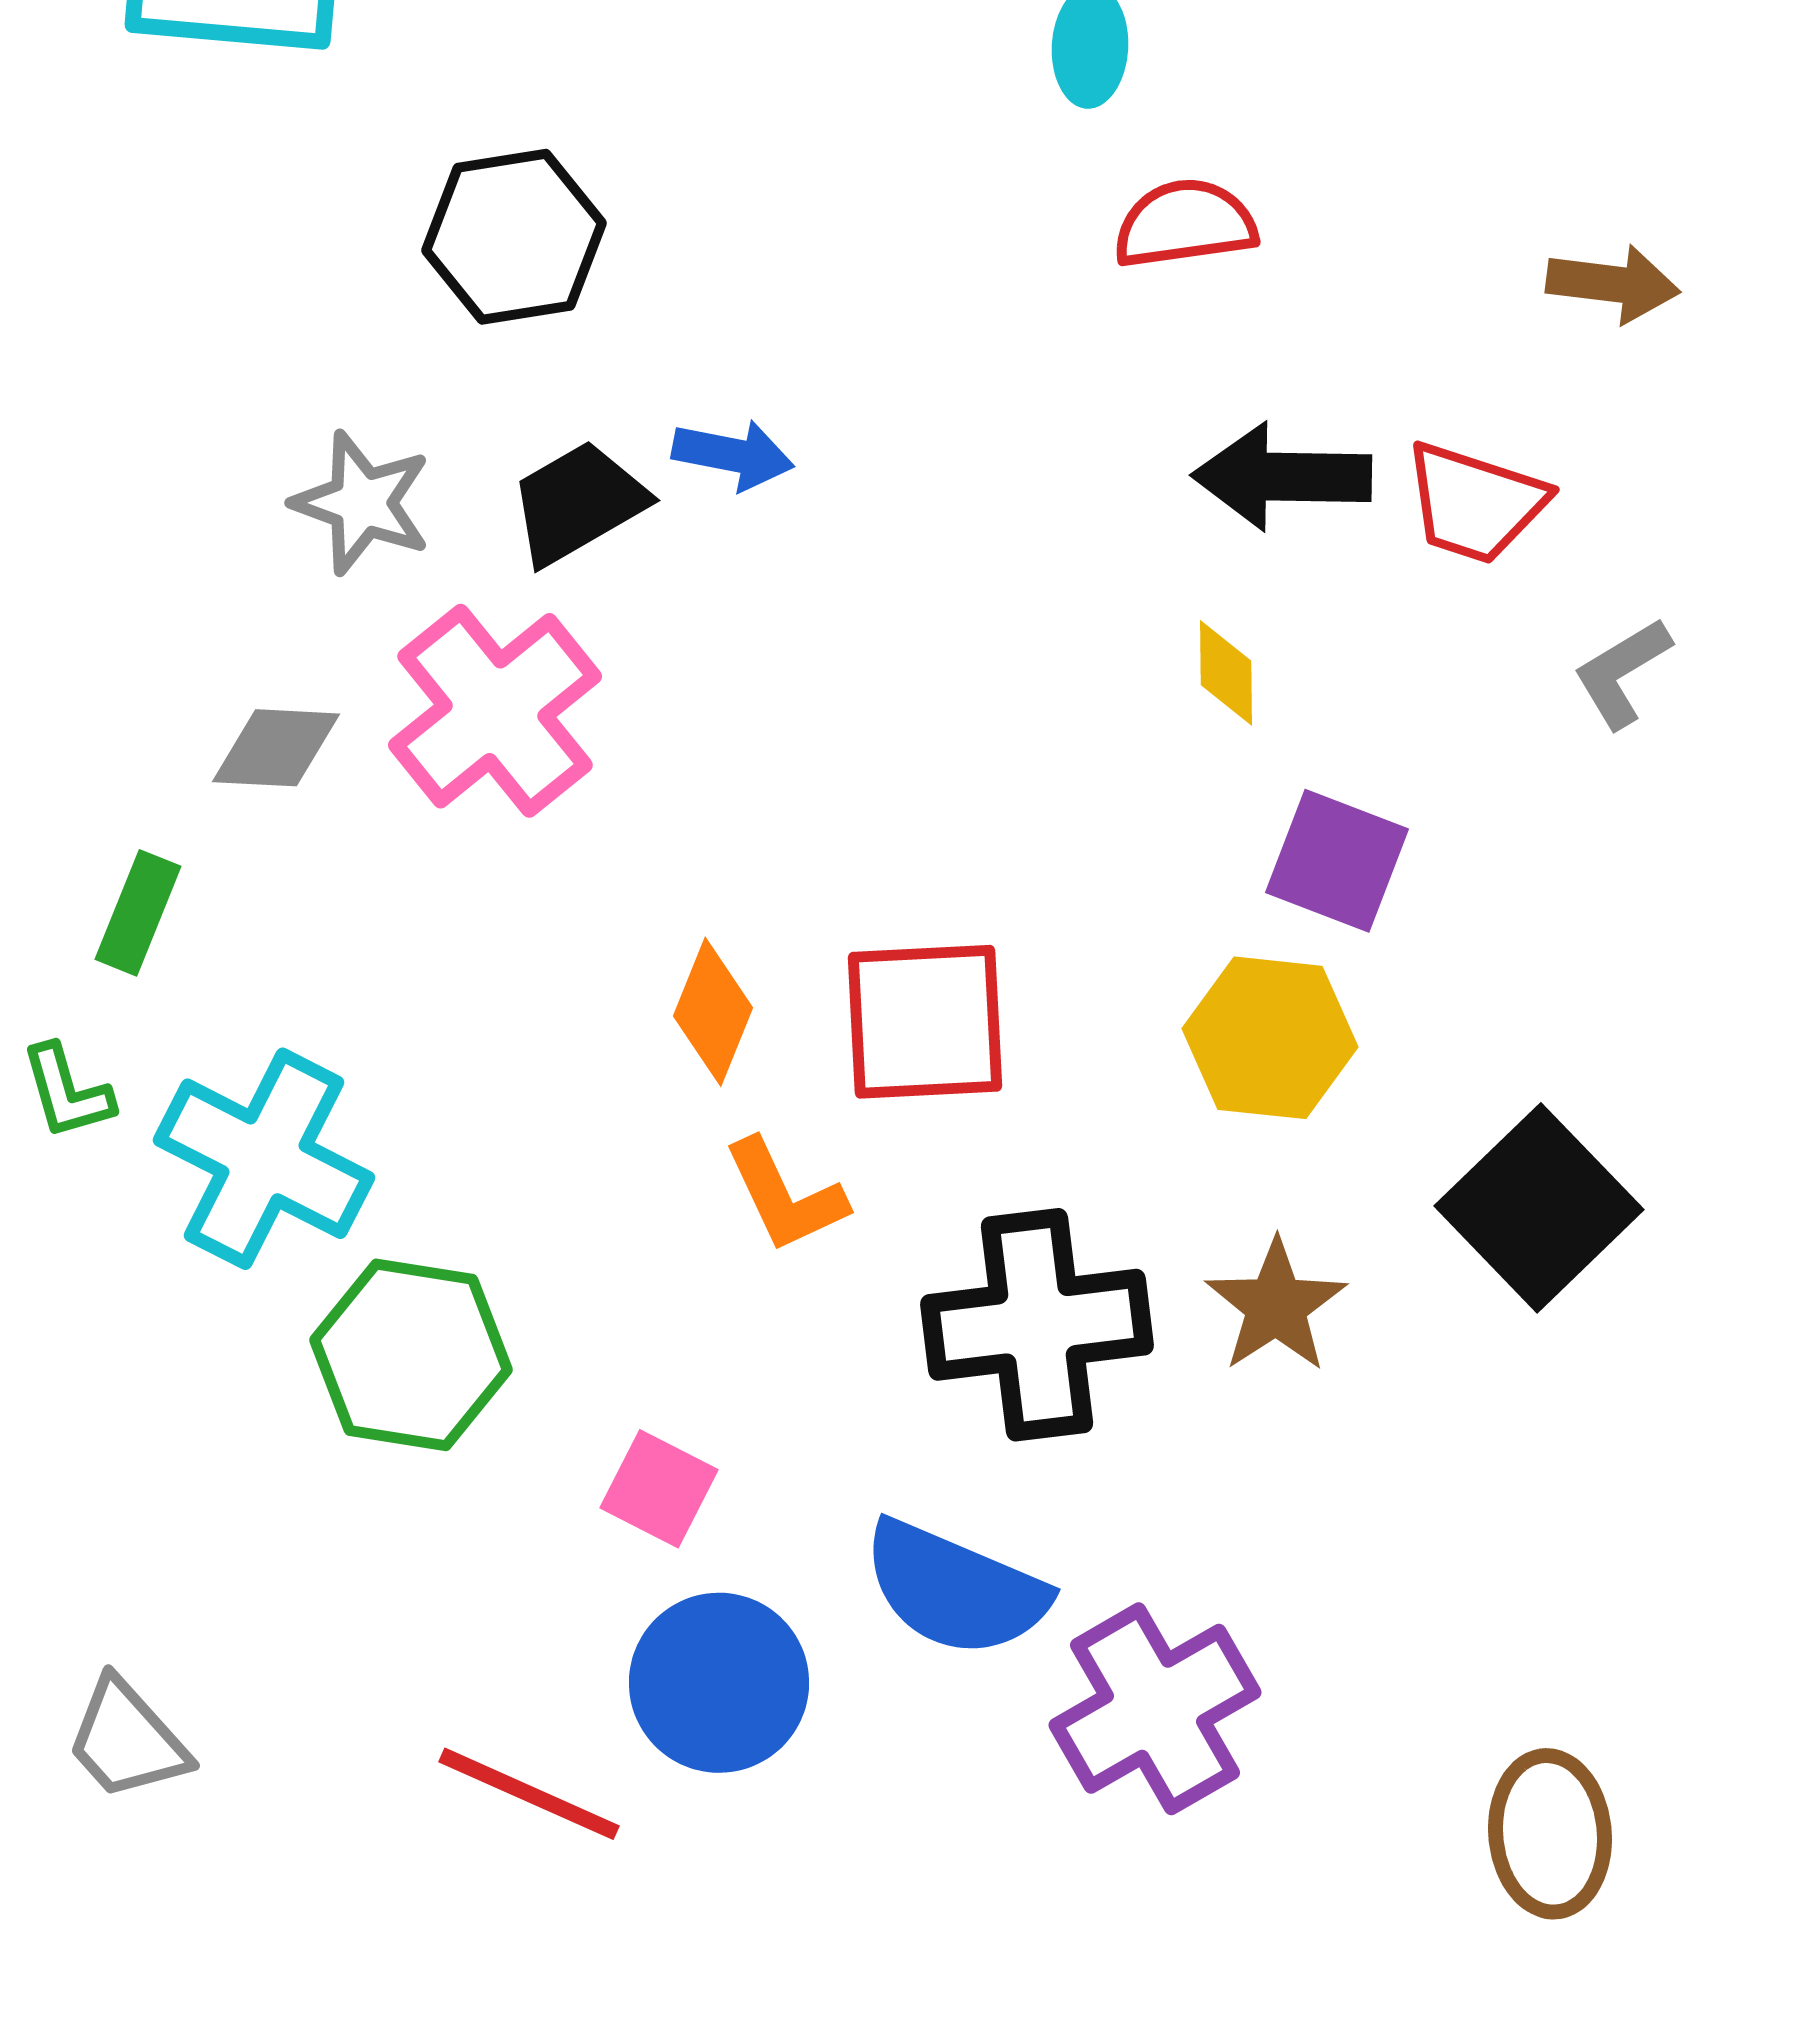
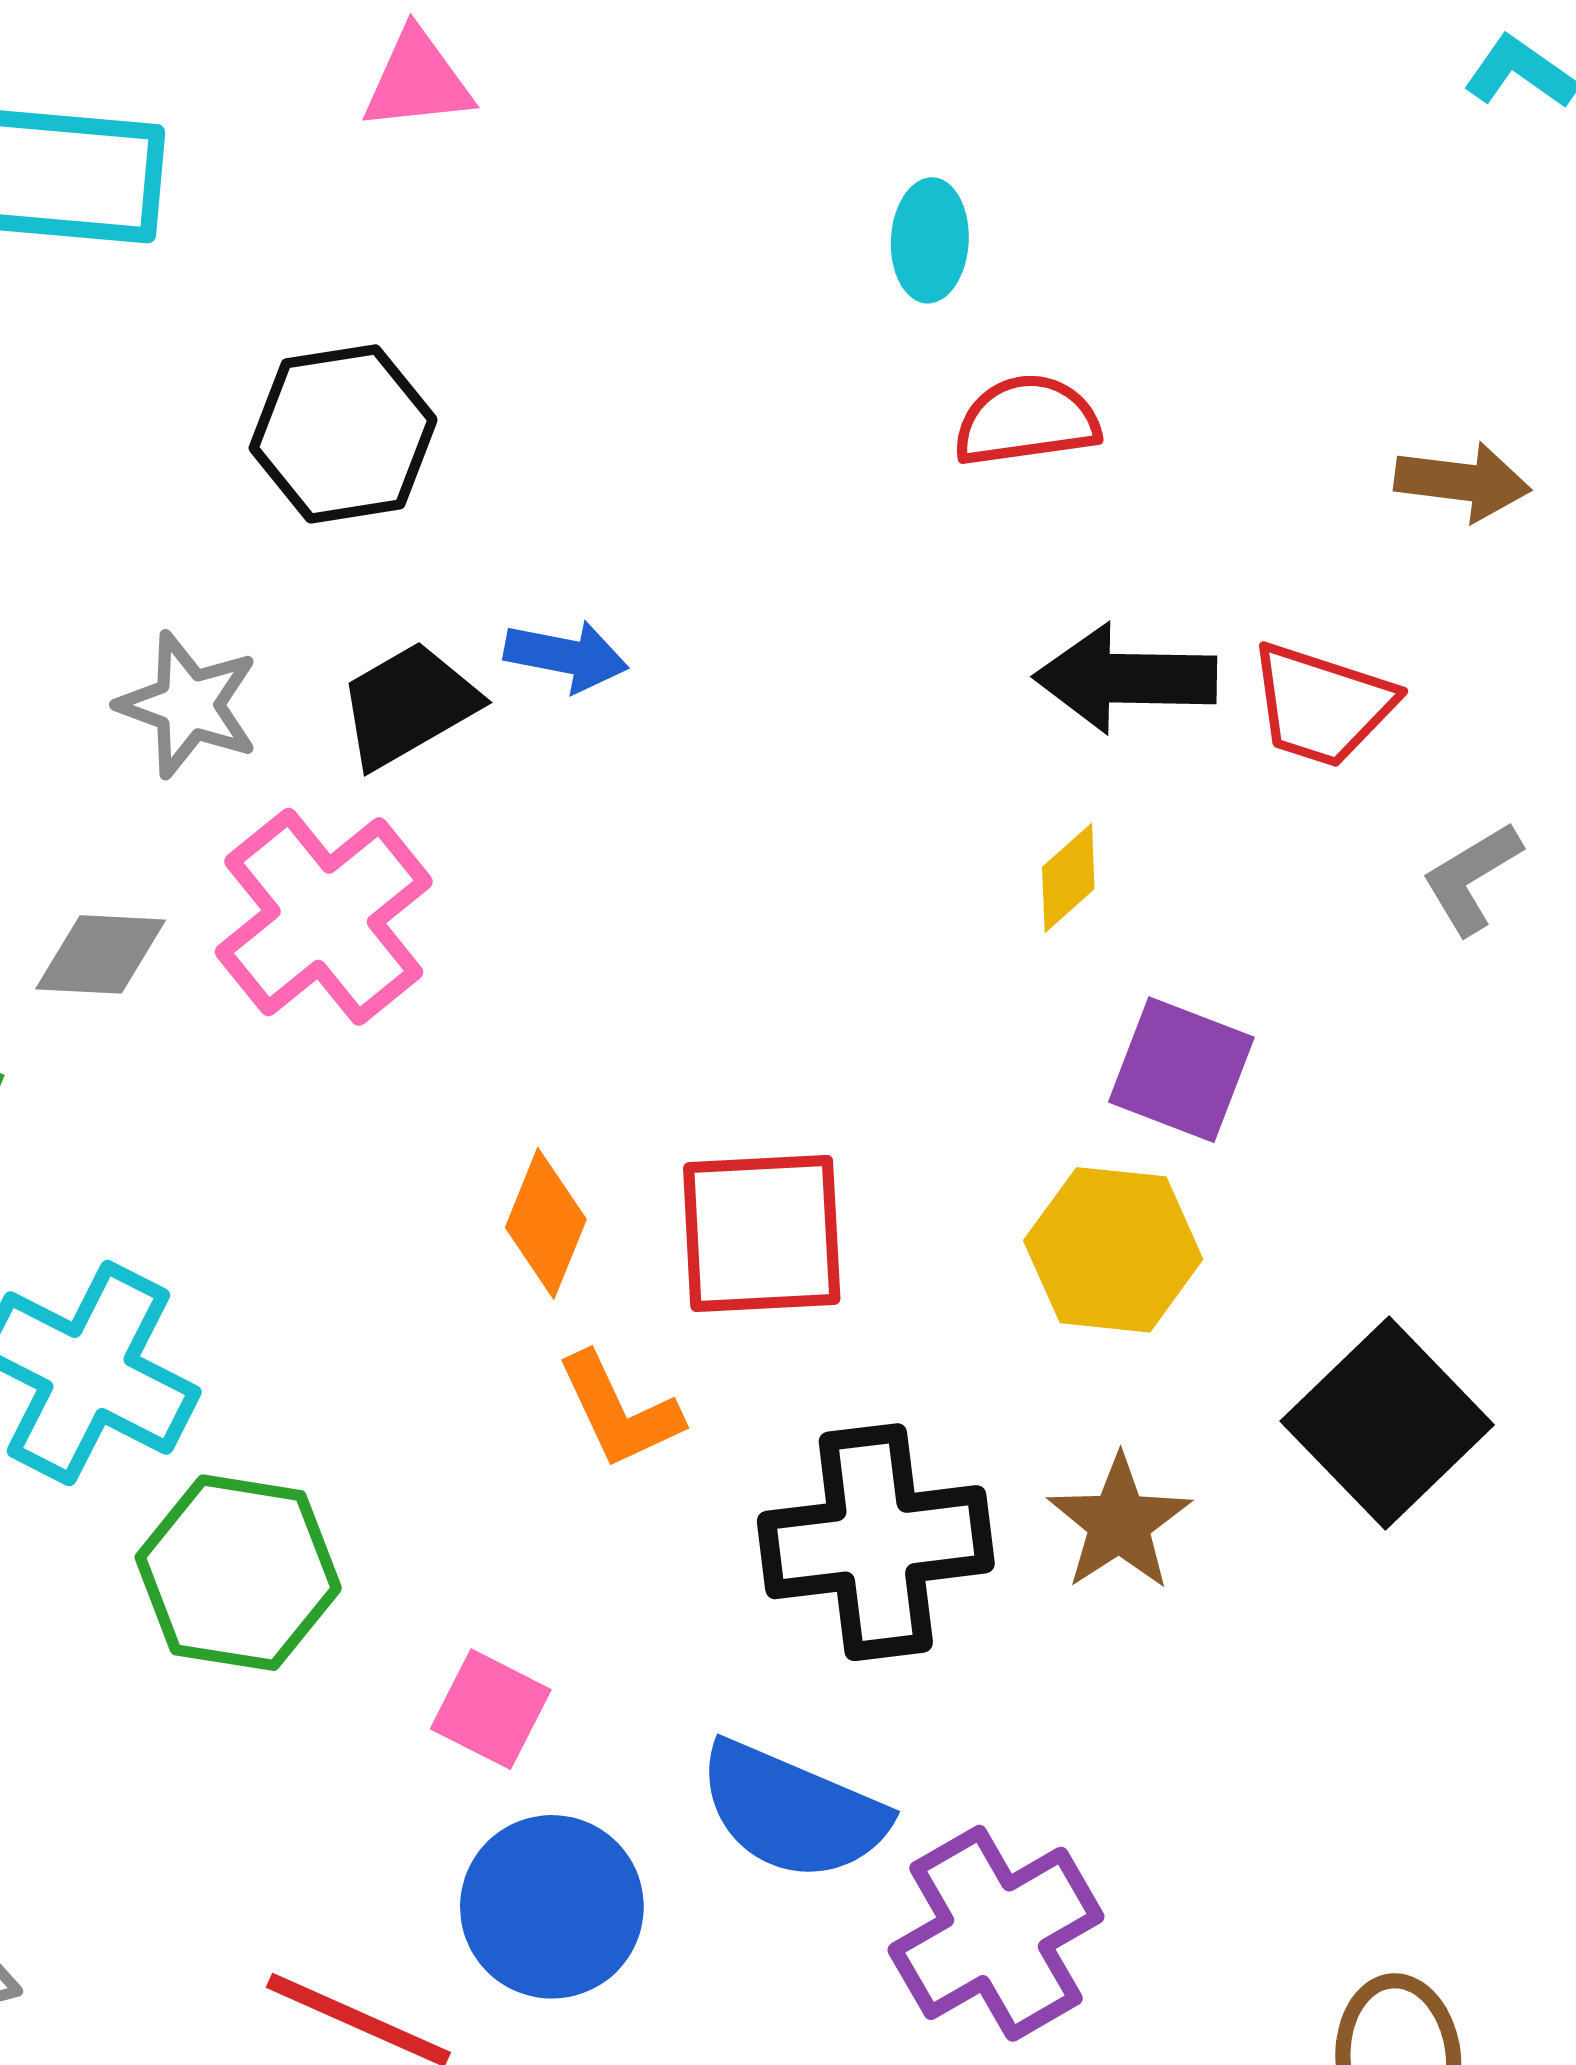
yellow diamond: (1226, 673) -> (1068, 878), turned 49

